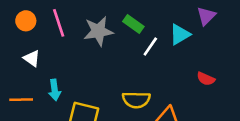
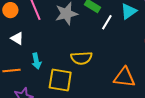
yellow semicircle: (136, 100) -> (81, 58), moved

